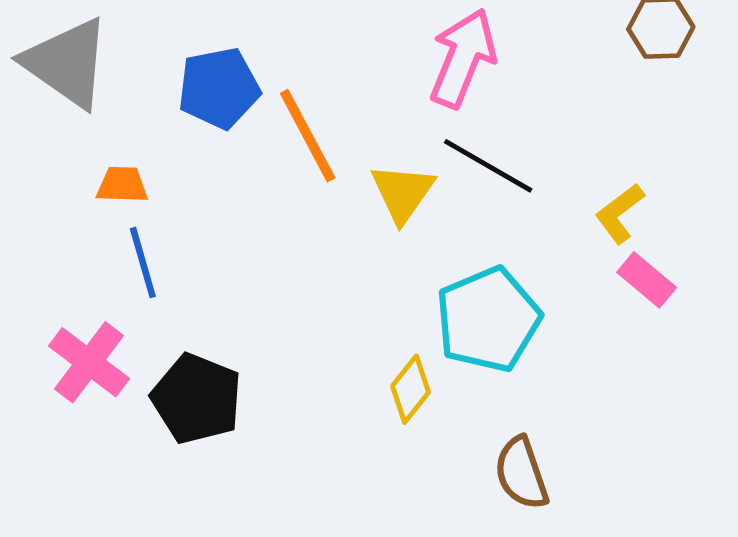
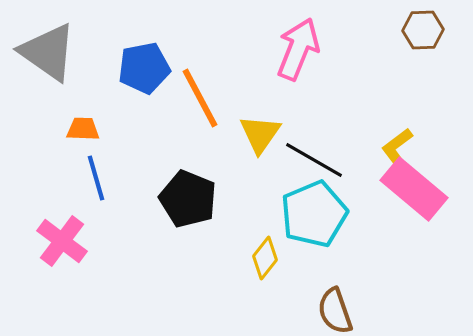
black line: (488, 166) -> (314, 160), moved
pink rectangle: (647, 280) -> (414, 189), size x1.8
black pentagon: (197, 399) -> (188, 199), moved

